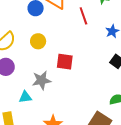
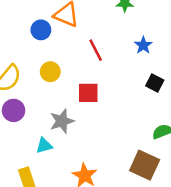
red line: (83, 16) -> (96, 50), moved

